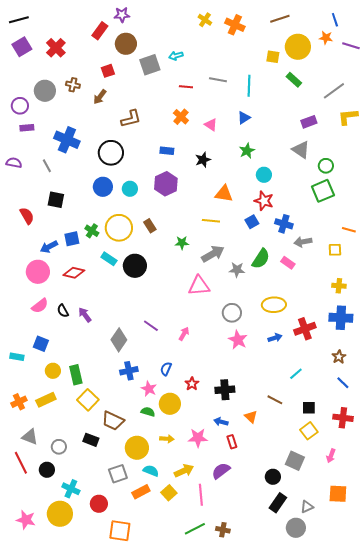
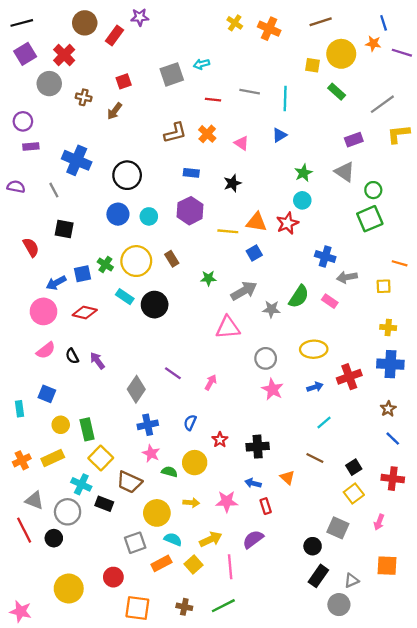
brown circle: (126, 44) -> (85, 23), moved
gray circle: (45, 91) -> (49, 84), moved
brown L-shape: (131, 119) -> (175, 133), moved
green star: (247, 151) -> (303, 173), moved
red star: (264, 201) -> (287, 223), moved, turned 30
yellow line: (211, 221) -> (228, 231), moved
blue square: (252, 222) -> (254, 253), moved
cyan rectangle: (17, 357) -> (19, 409), turned 72
cyan line: (296, 374) -> (324, 423), moved
pink star: (149, 389) -> (151, 453), moved
black square: (309, 408) -> (354, 467), turned -32
gray circle: (59, 447) -> (68, 512), size x1.5
cyan cross: (71, 489) -> (81, 484), moved
pink star: (26, 520) -> (21, 611), moved
brown cross: (223, 530) -> (184, 607), moved

